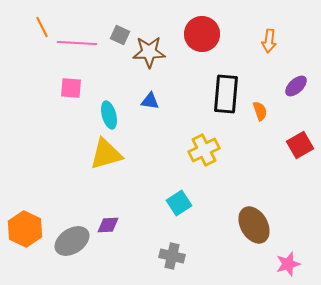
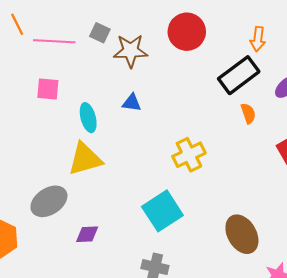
black rectangle: (226, 94) -> (239, 75), moved, turned 48
cyan square: (179, 203) -> (162, 211), size x1.5
gray ellipse: (72, 241) -> (49, 201), moved

